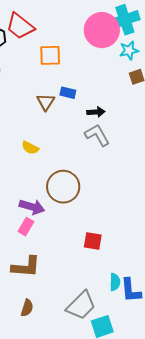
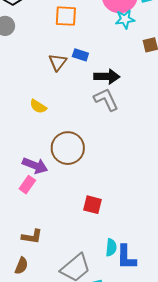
cyan star: (129, 50) -> (125, 19), moved
black arrow: (96, 112) -> (107, 76), size x1.4
brown L-shape: (26, 267) -> (32, 237), moved, size x0.7

